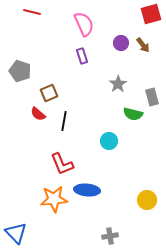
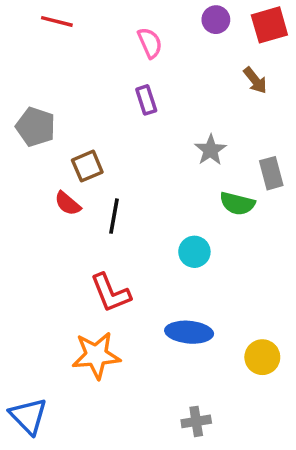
pink semicircle: (84, 24) -> (150, 43), size x0.7
purple circle: (121, 43) -> (216, 20), moved
blue ellipse: (87, 190) -> (189, 332), moved

